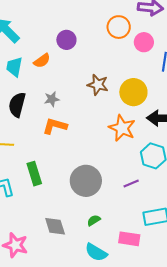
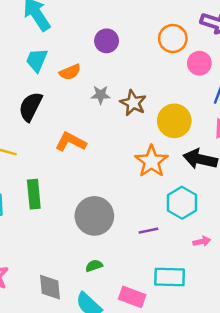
orange semicircle: (42, 61) -> (70, 72), moved
gray star: (52, 99) -> (101, 95), moved
gray diamond: (55, 226) -> (50, 287), moved

